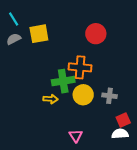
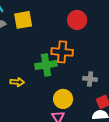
yellow circle: (83, 95) -> (63, 99), moved
yellow arrow: (51, 99) -> (17, 82), moved

